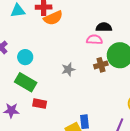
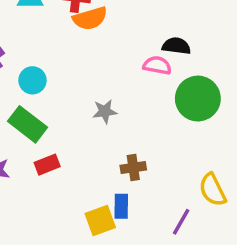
brown cross: (101, 65) -> (133, 168), moved
red rectangle: (40, 104) -> (47, 165), turned -40

